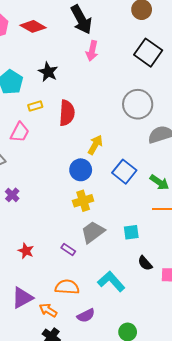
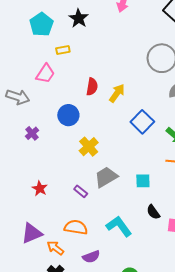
red semicircle: (67, 113) -> (92, 87), moved, size x0.7
blue circle: (81, 170) -> (68, 115), moved
yellow cross: (83, 201) -> (89, 147), moved, turned -30

